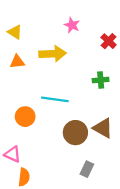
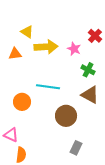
pink star: (72, 25) -> (74, 49), moved
yellow triangle: (15, 32) -> (27, 32), moved
green cross: (101, 80) -> (88, 70), turned 32
brown triangle: (103, 128) -> (90, 95), moved

